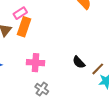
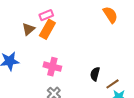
black semicircle: (79, 62) -> (95, 74), turned 48

